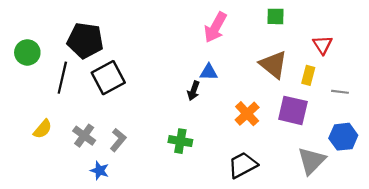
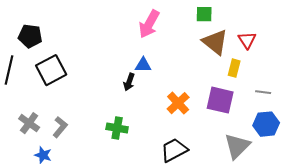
black pentagon: (85, 40) -> (30, 36), size x0.7
brown triangle: (273, 65) -> (215, 42), moved
gray line: (340, 92) -> (263, 92), moved

